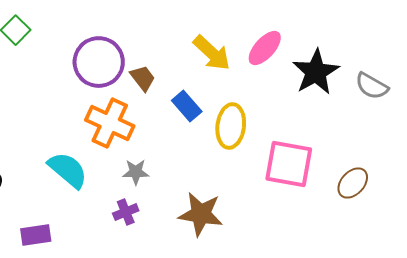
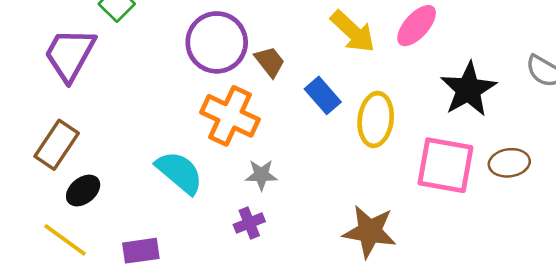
black star: (316, 72) -> (468, 89), moved
brown ellipse: (353, 183) -> (509, 163), moved, turned 40
brown star: (201, 214) -> (370, 231), moved

